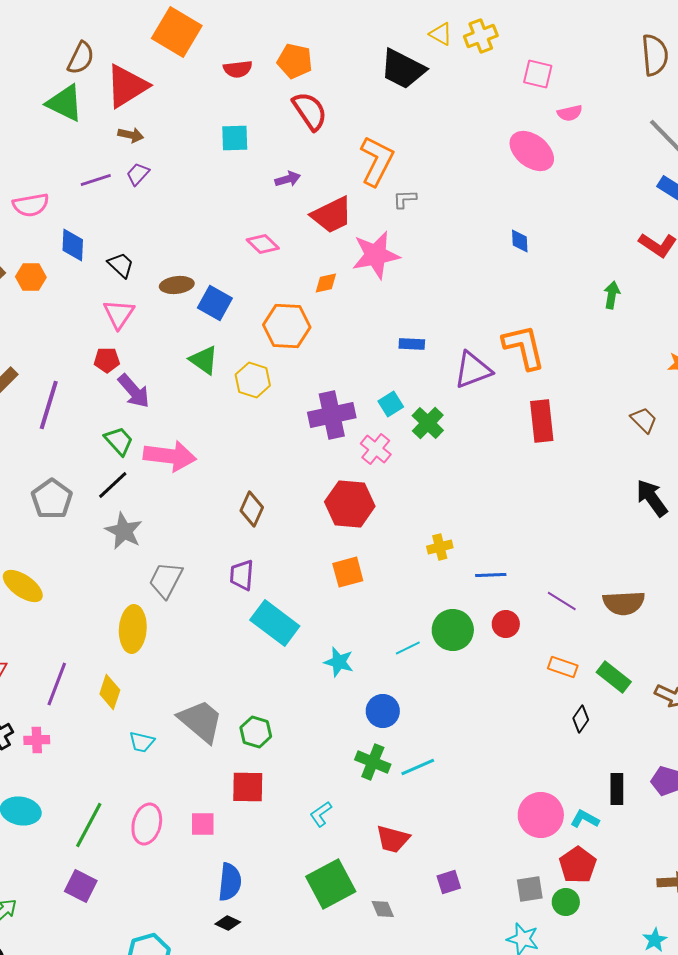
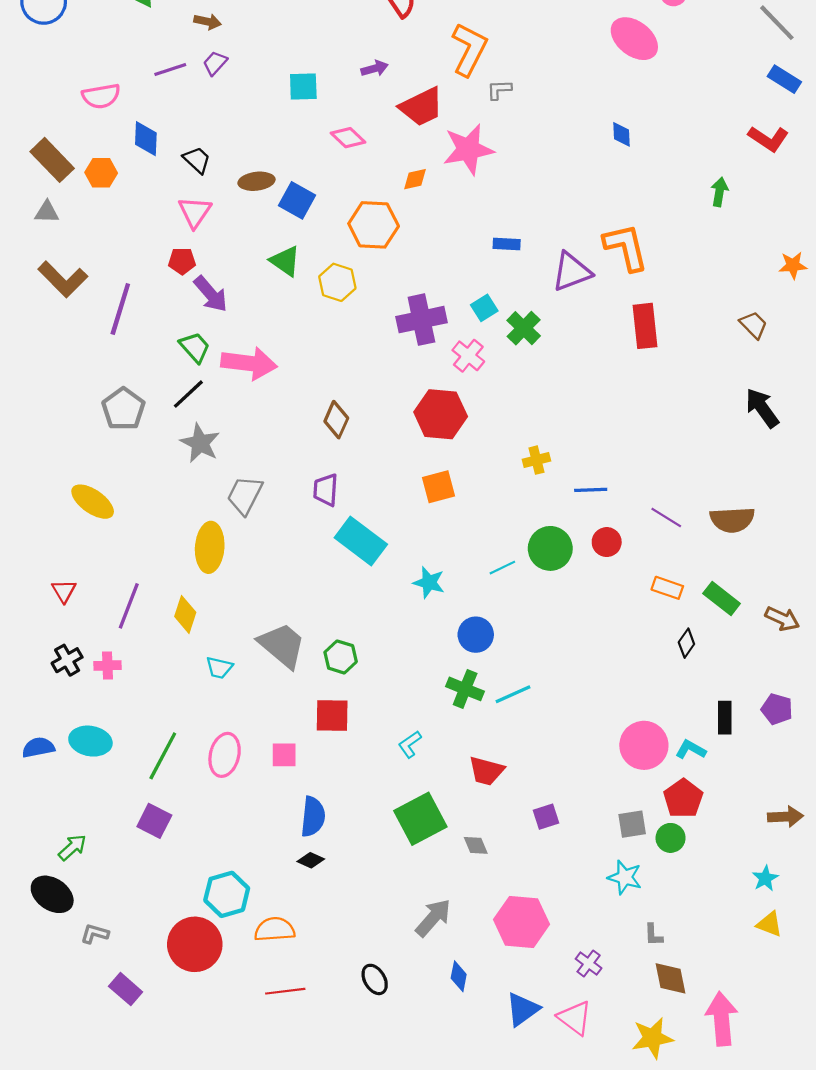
cyan square: (235, 138) -> (303, 87), moved

